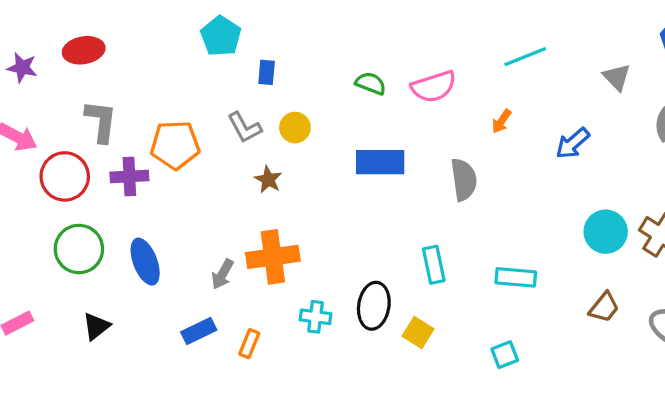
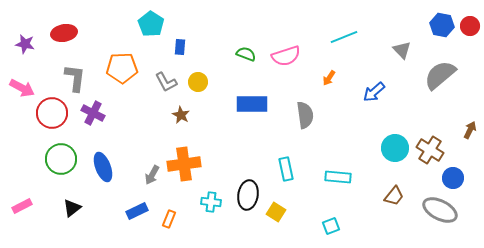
orange pentagon: (175, 145) -> (122, 68), moved
purple cross: (129, 176) -> (93, 113), turned 30

